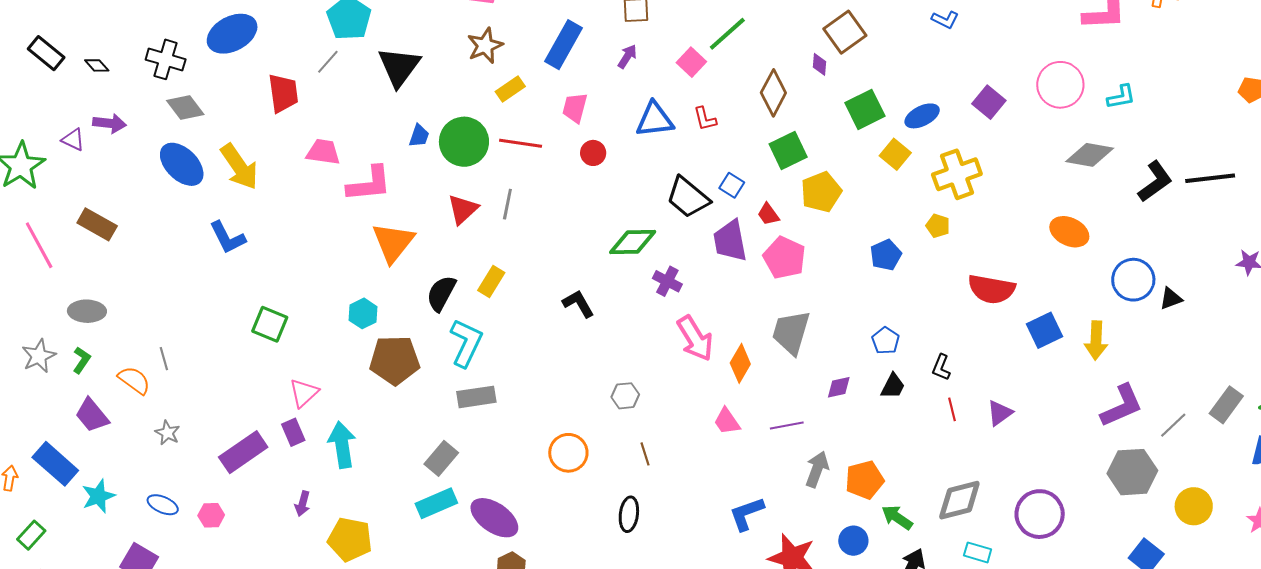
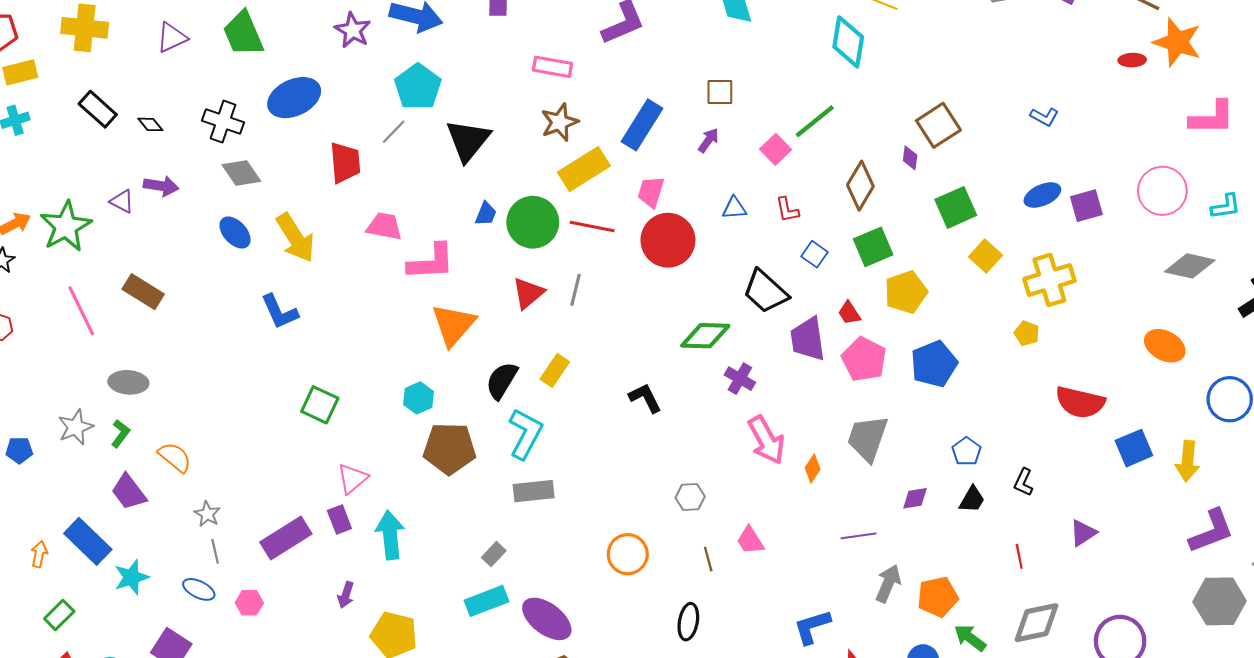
yellow rectangle: (510, 89) -> (584, 169), size x1.6
purple square: (989, 102) -> (1086, 206), turned 32
blue ellipse: (922, 116) -> (1042, 195), moved
blue triangle: (655, 120) -> (734, 208), size x0.6
red circle: (593, 153) -> (668, 240), size x2.0
blue ellipse: (182, 164) -> (235, 232), size x0.7
blue square: (732, 185) -> (815, 254), moved
blue pentagon: (886, 255) -> (934, 364), moved, size x1.4
gray line: (164, 359) -> (215, 551), moved
orange diamond: (740, 363) -> (813, 468), size x0.7
red line: (952, 409) -> (1019, 556), moved
pink trapezoid: (727, 421) -> (750, 540), moved
gray rectangle: (441, 458) -> (494, 554), size x0.7

